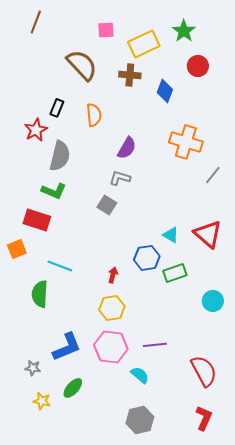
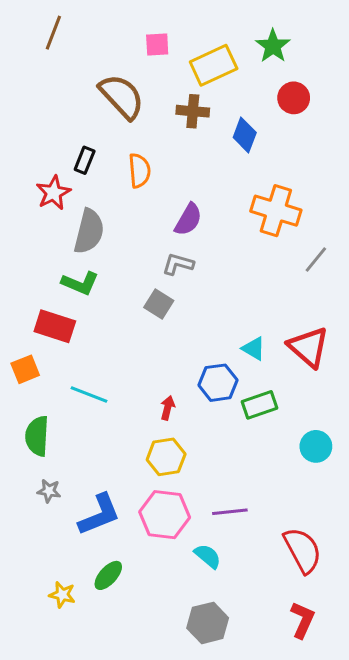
green semicircle: (40, 294) -> (37, 436), moved
gray star: (33, 368) -> (49, 491), moved

